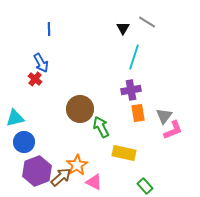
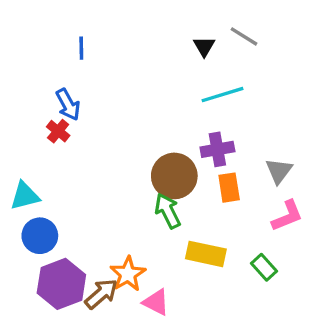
cyan line: (134, 57) -> (222, 95), turned 55
brown circle: (80, 109) -> (174, 176), moved
gray triangle: (164, 116) -> (279, 171), moved
green rectangle: (145, 186) -> (264, 267), moved

